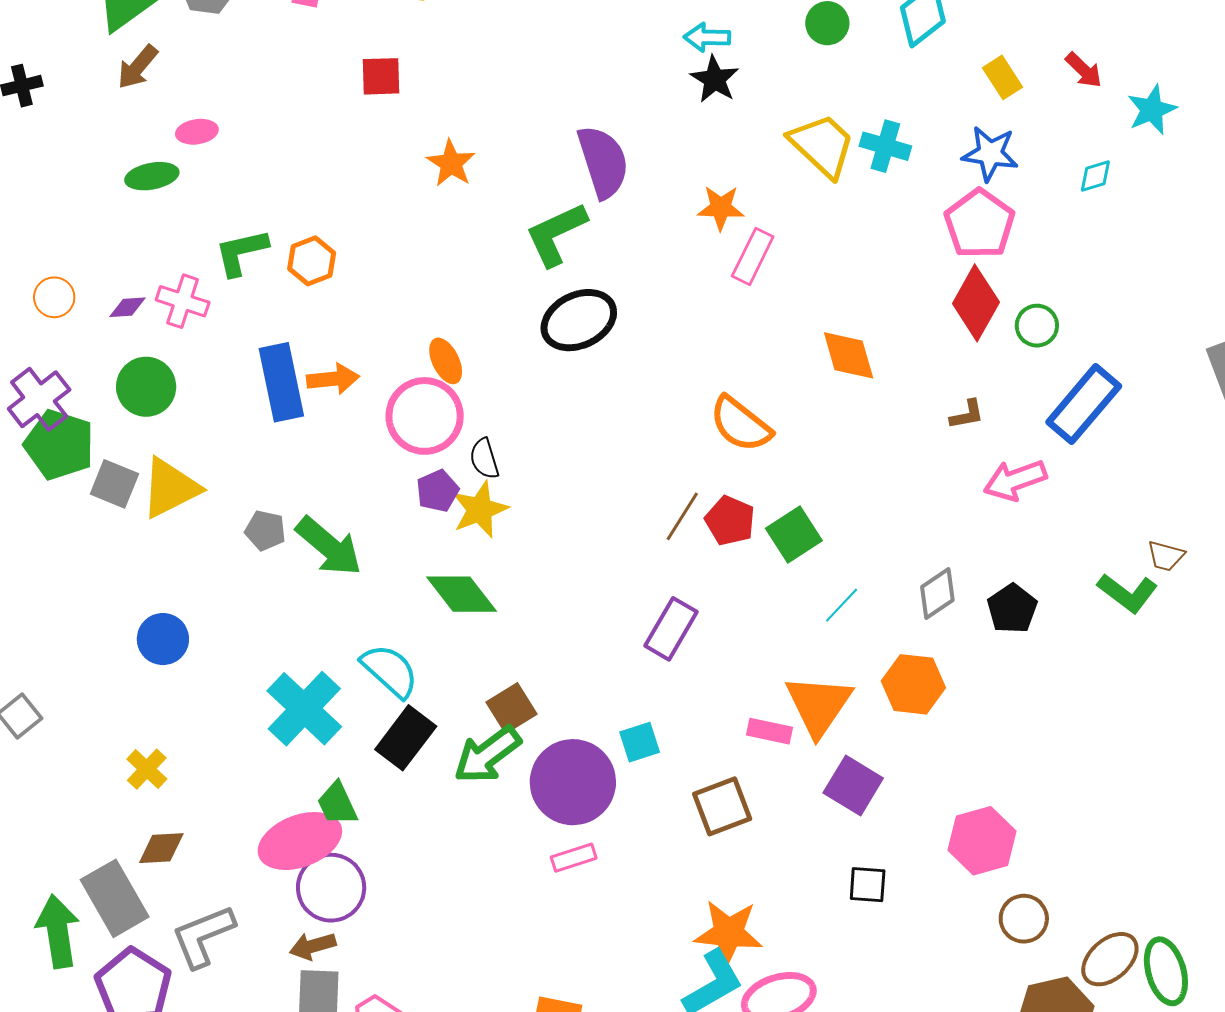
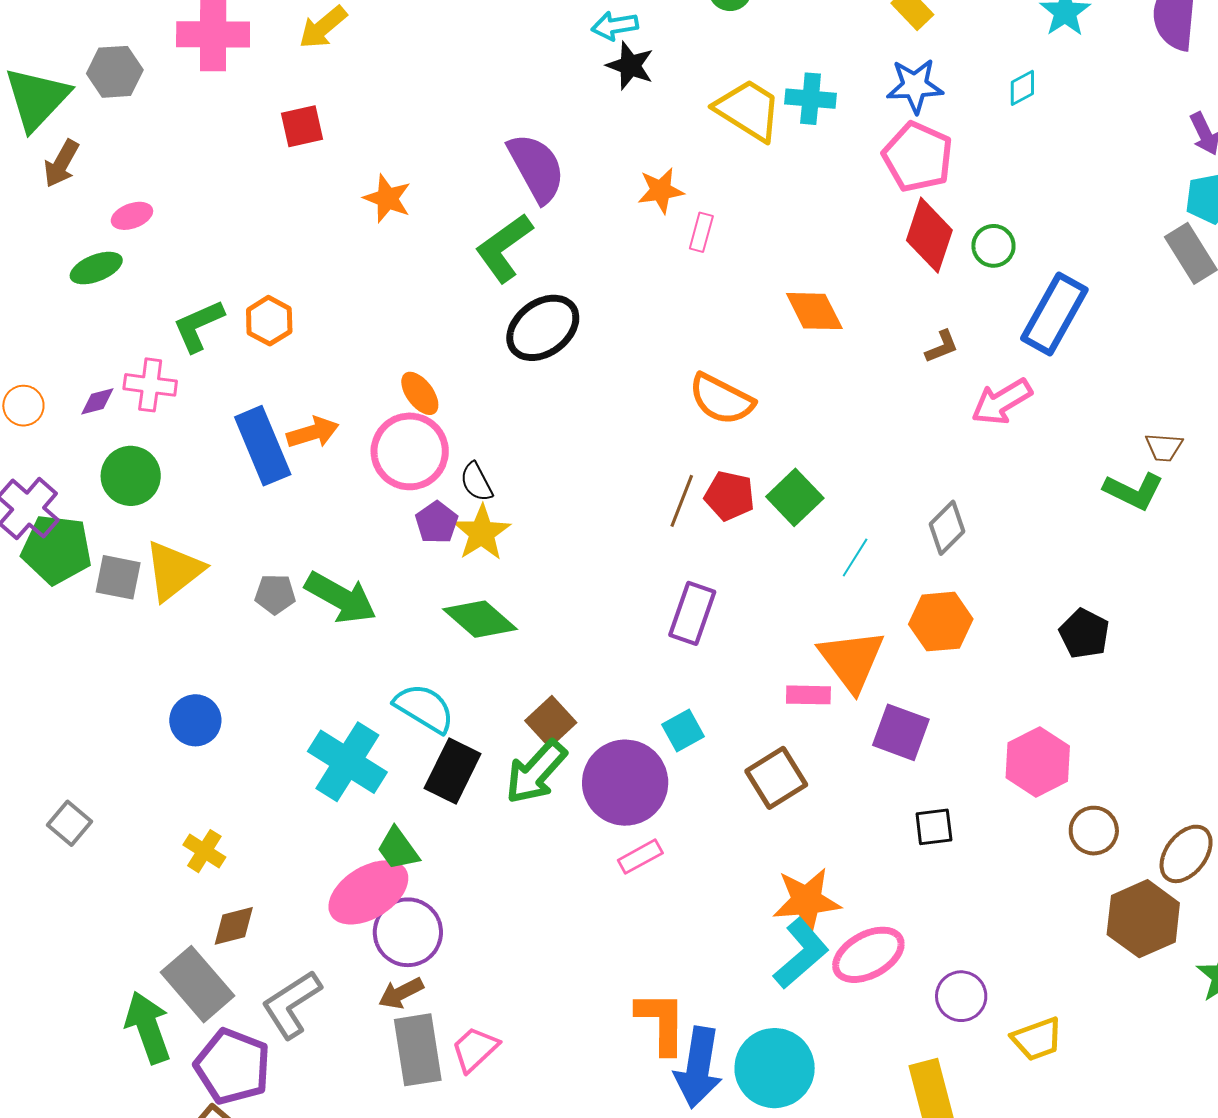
pink rectangle: (753, 256) -> (701, 232), size x0.7
black pentagon: (1012, 609) -> (1084, 634), moved

